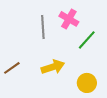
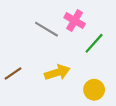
gray line: (43, 27) -> (46, 29), turned -55

